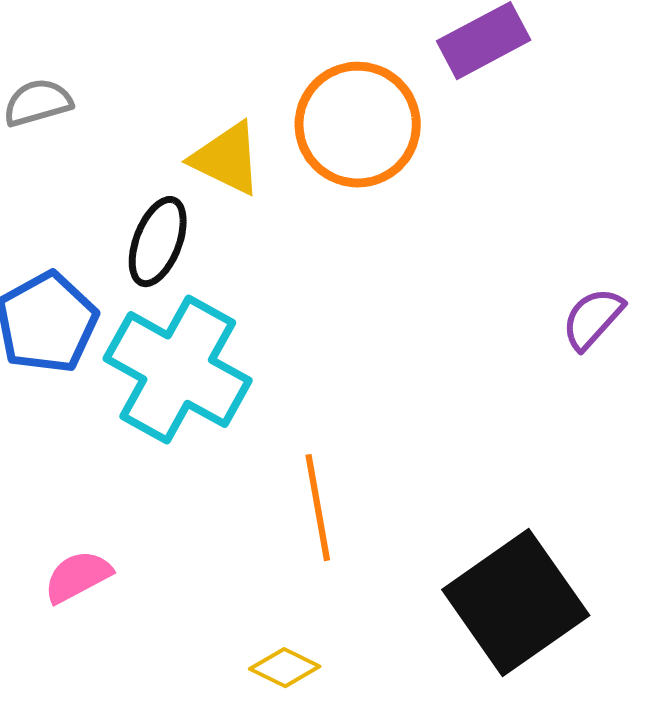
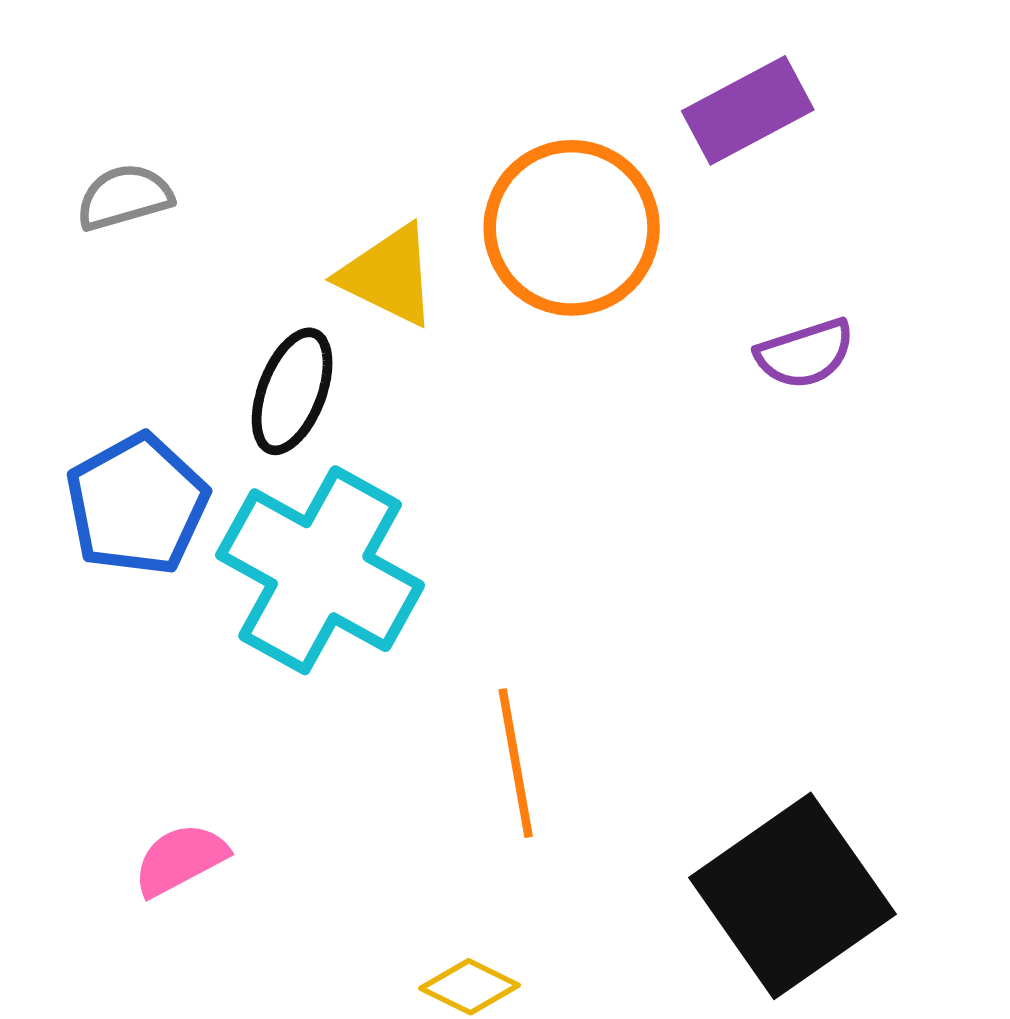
purple semicircle: (593, 319) -> (805, 354), moved, turned -150

